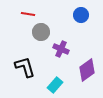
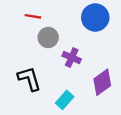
blue circle: (81, 15) -> (95, 17), size x1.5

